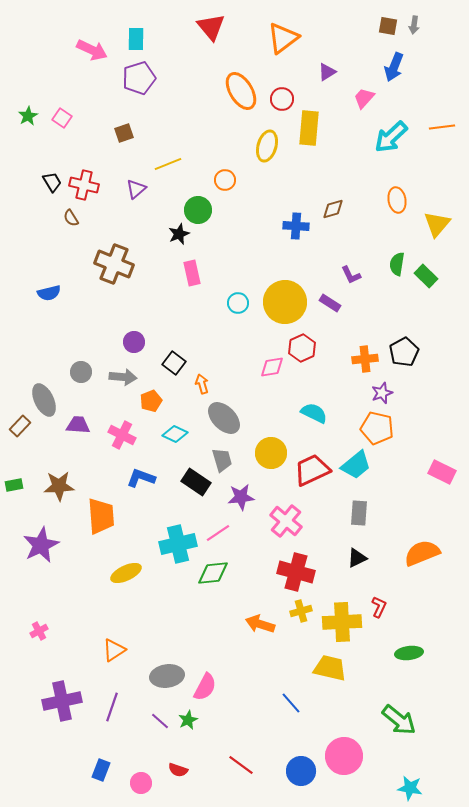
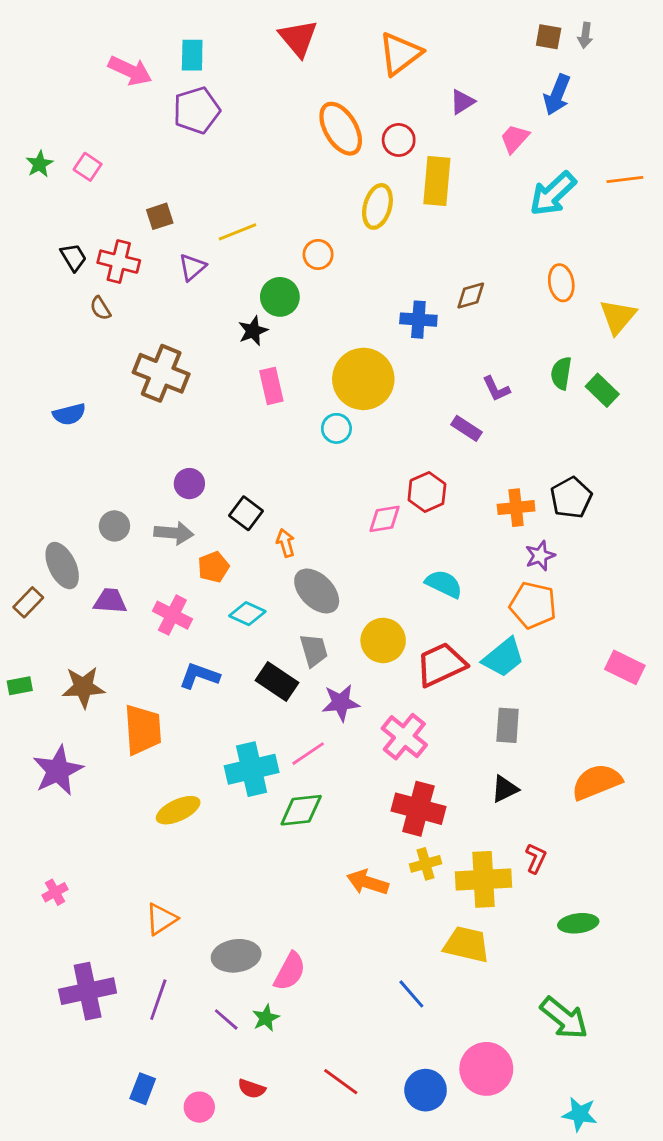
brown square: (124, 133) -> (160, 216), moved
yellow circle: (285, 302) -> (363, 379), moved

